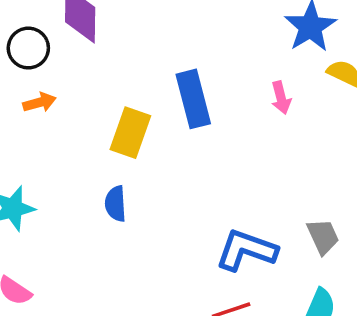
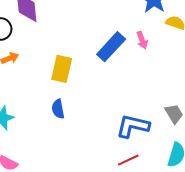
blue rectangle: (193, 99) -> (111, 47), moved, turned 64

